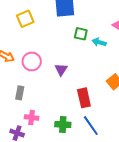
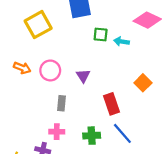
yellow square: (25, 19) -> (38, 25), size x1.4
gray rectangle: (20, 93) -> (62, 103), moved

